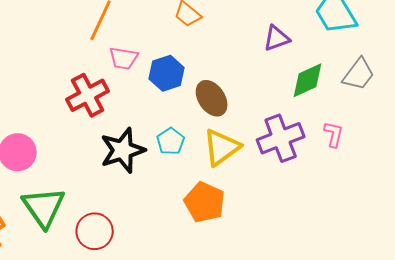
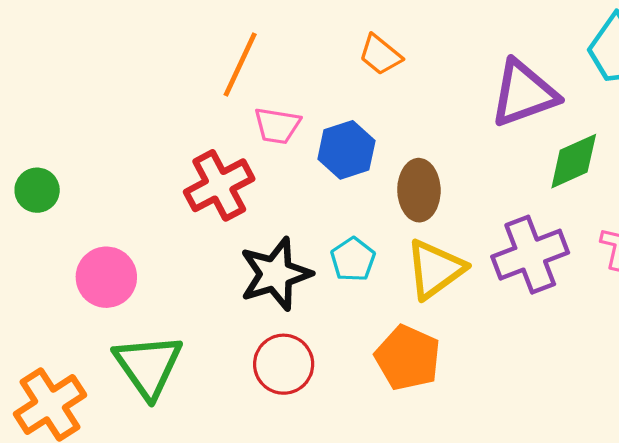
purple triangle: (277, 38) -> (524, 93), size x1.6
brown ellipse: (212, 98) -> (419, 190), turned 33
red circle: (95, 231) -> (284, 364), moved

